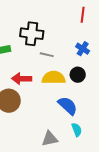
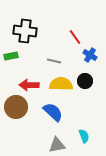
red line: (83, 15) -> (75, 37), moved, turned -42
black cross: (32, 34) -> (25, 31), moved
blue semicircle: (68, 106) -> (53, 112), moved

